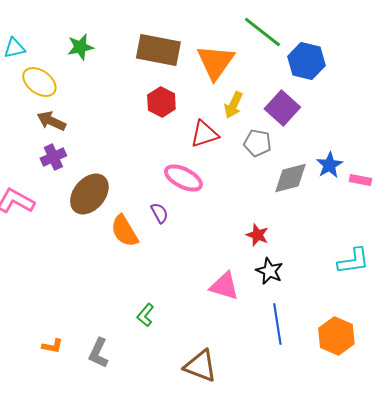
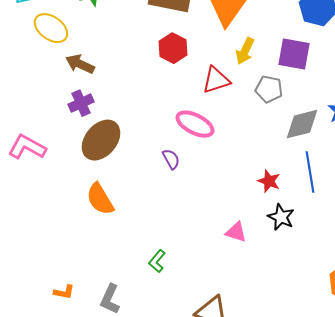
purple square: (282, 108) -> (294, 54), turned -32
brown arrow: (51, 121) -> (80, 64), moved
purple cross: (53, 157) -> (81, 103), moved
orange semicircle: (124, 231) -> (100, 199), moved
pink triangle: (224, 286) -> (236, 232), size x0.7
blue line: (277, 324) -> (310, 172), moved

